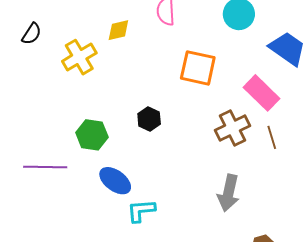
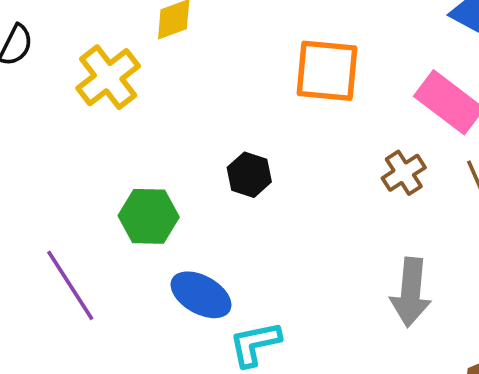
brown cross: (233, 128) -> (404, 173), size x0.7
purple line: (45, 167) -> (70, 285), turned 63

